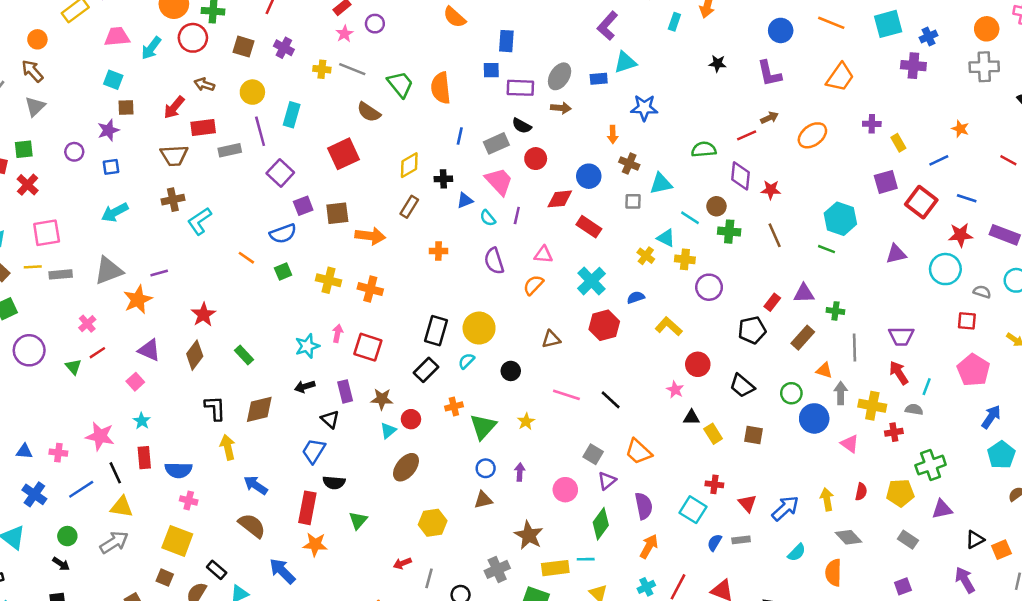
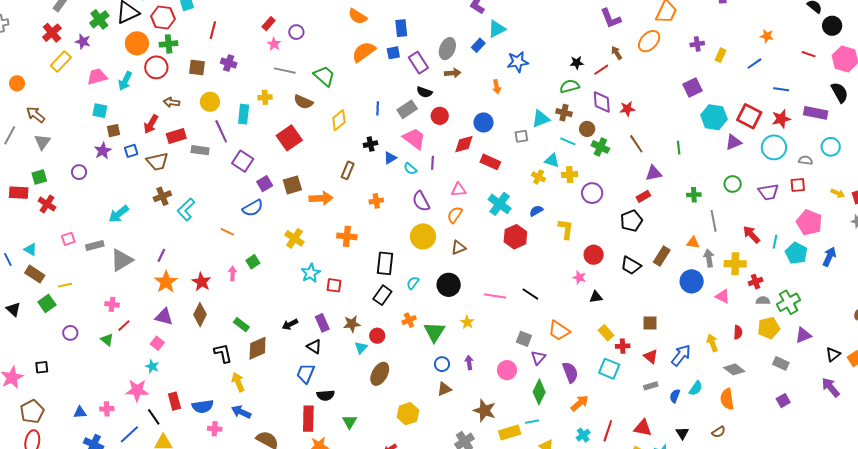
orange circle: (37, 39) -> (17, 83), moved
black star: (717, 63) -> (577, 63), moved
yellow cross: (322, 69) -> (265, 97), moved
blue rectangle: (599, 79) -> (478, 45), turned -32
orange semicircle: (441, 88) -> (364, 52), moved, turned 70
purple rectangle: (520, 88) -> (418, 63), turned 65
brown arrow: (769, 118) -> (617, 53), turned -88
orange ellipse: (812, 135) -> (649, 41), moved
yellow rectangle: (898, 143) -> (720, 55), turned 64
gray rectangle: (230, 150) -> (200, 150), turned 30
brown cross: (629, 163) -> (564, 113), moved
yellow diamond: (409, 165) -> (339, 120), moved
blue square: (111, 167) -> (131, 151), moved
purple square: (886, 182) -> (693, 87), moved
red square: (921, 202) -> (749, 116), moved
cyan hexagon: (840, 219) -> (714, 117), moved
green cross: (729, 232) -> (600, 147), turned 30
pink square: (47, 233) -> (68, 239), size x0.6
green line: (827, 249) -> (679, 148), turned 72
yellow line: (33, 267) -> (65, 285), moved
green square: (283, 271) -> (253, 262), moved
purple line: (159, 273) -> (161, 255), turned -40
gray rectangle: (61, 274) -> (95, 245), moved
yellow cross: (329, 280) -> (294, 238), turned 30
orange cross: (370, 289) -> (347, 236), moved
purple triangle: (804, 293) -> (654, 173), moved
orange star: (138, 300) -> (166, 282), moved
red rectangle: (772, 302) -> (643, 196), turned 32
pink cross: (87, 324) -> (112, 304), turned -32
yellow L-shape: (669, 326) -> (566, 229), turned 65
yellow circle: (479, 328) -> (423, 236), moved
pink arrow: (337, 333) -> (233, 273), moved
purple trapezoid: (901, 336) -> (768, 192), moved
brown rectangle: (803, 338) -> (662, 256), moved
brown triangle: (551, 339) -> (458, 248), moved
cyan star: (307, 346) -> (311, 273), moved
red square: (368, 347) -> (334, 285), size x0.7
purple circle: (29, 350) -> (70, 333), size x0.6
green rectangle: (244, 355) -> (241, 325), moved
black circle: (511, 371) -> (449, 285), size x1.5
green circle: (791, 393) -> (733, 184), moved
gray semicircle: (914, 409) -> (763, 301), moved
cyan star: (142, 421) -> (152, 366), moved
yellow rectangle: (713, 434) -> (606, 333), moved
brown square: (754, 435) -> (650, 323), moved
cyan pentagon: (1001, 455) -> (796, 253), moved
blue arrow: (256, 485) -> (241, 412), moved
blue semicircle: (715, 543) -> (675, 396), moved
orange arrow: (649, 546) -> (580, 403), turned 30

